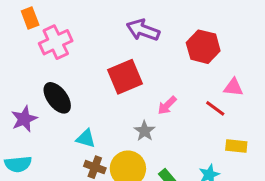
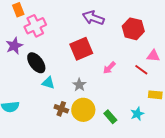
purple star: (24, 119) -> (14, 46), moved
gray star: (145, 131) -> (79, 85), moved
cyan triangle: (86, 138) -> (48, 83), moved

